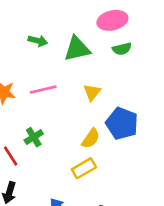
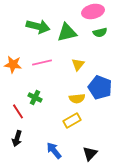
green arrow: (38, 41) -> (38, 26), size x1.6
green cross: (34, 137) -> (35, 97), turned -32
yellow semicircle: (91, 138) -> (77, 98), turned 49

